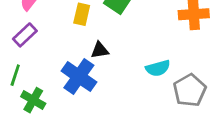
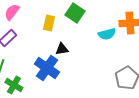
cyan semicircle: (158, 68) -> (107, 34), moved

